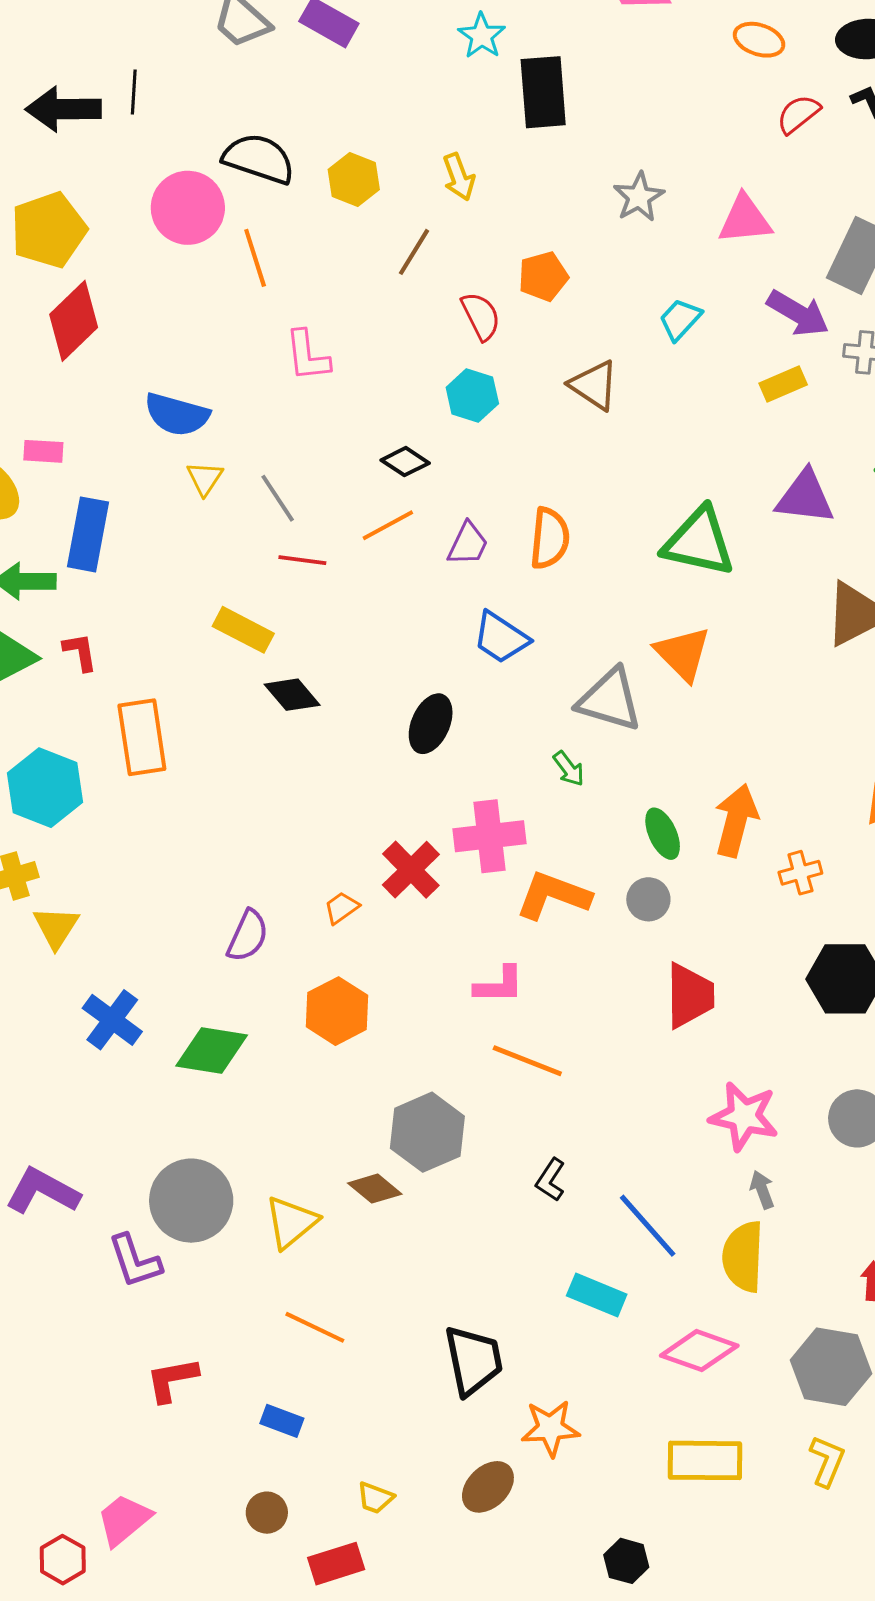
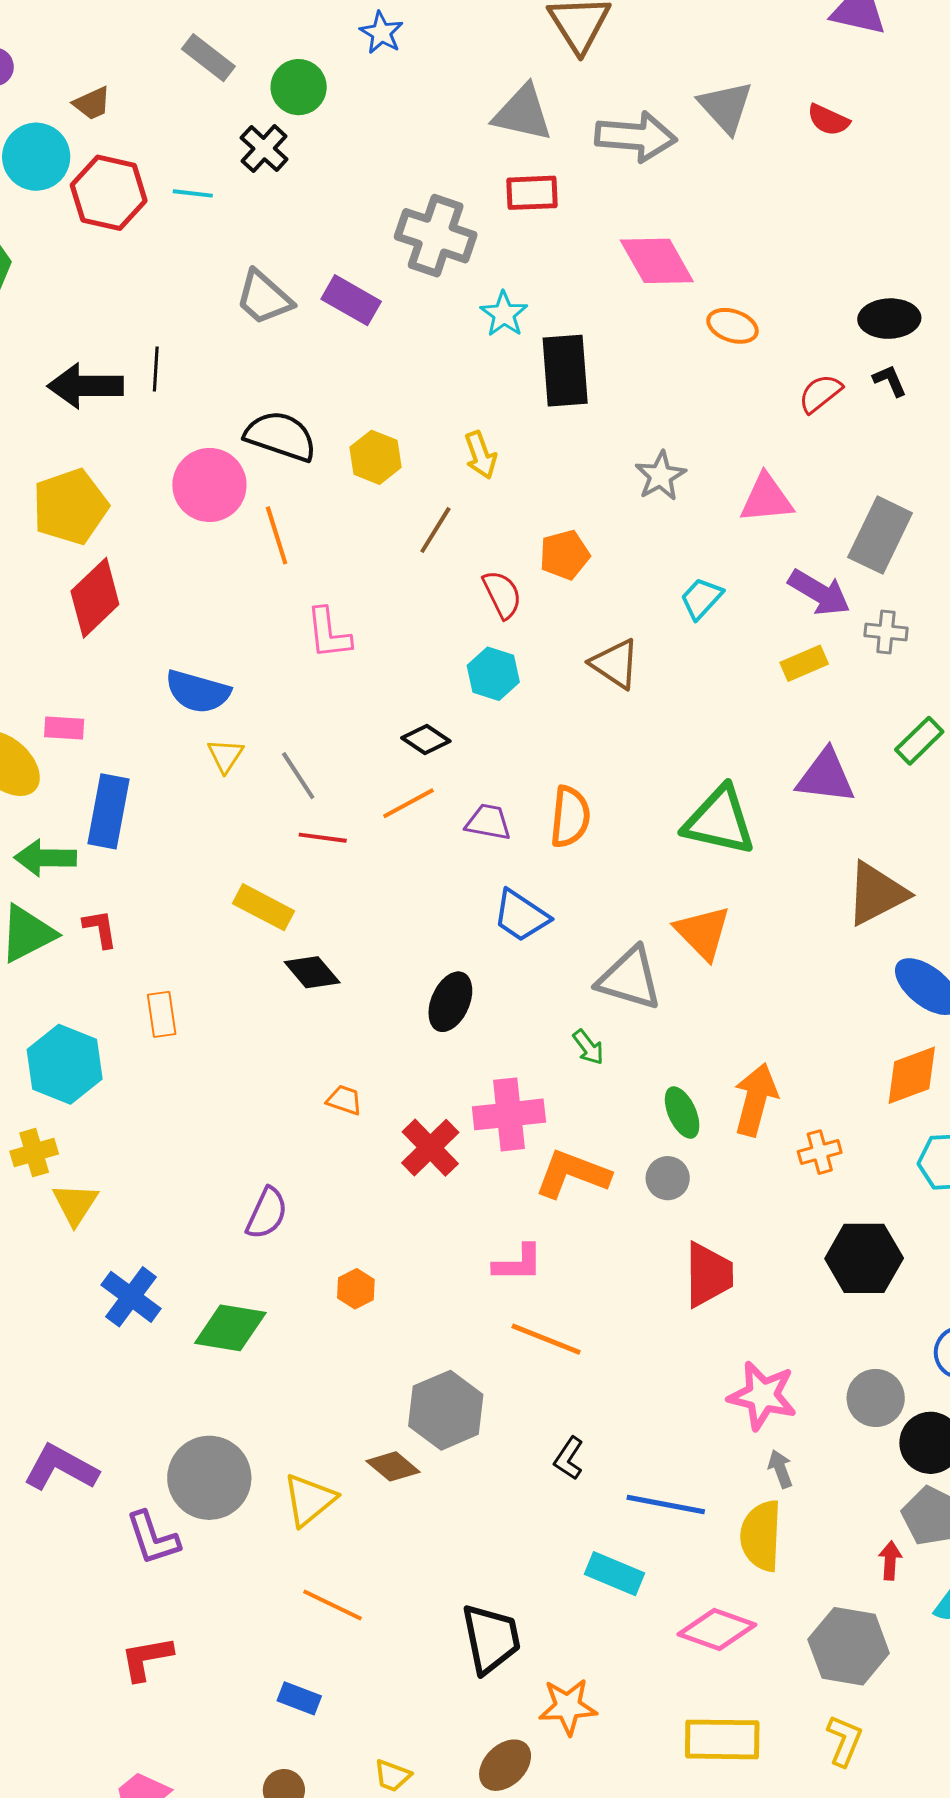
orange ellipse: (759, 40) -> (733, 326), moved
purple trapezoid: (468, 544) -> (488, 822), turned -105
orange rectangle: (142, 737) -> (162, 1014), size x0.6
orange trapezoid: (342, 908) -> (344, 1100), moved, turned 54
orange hexagon: (337, 1011) -> (356, 1289), size x0.6
blue line: (648, 1226) -> (666, 1504), turned -38
red L-shape: (172, 1380) -> (147, 1658), moved

